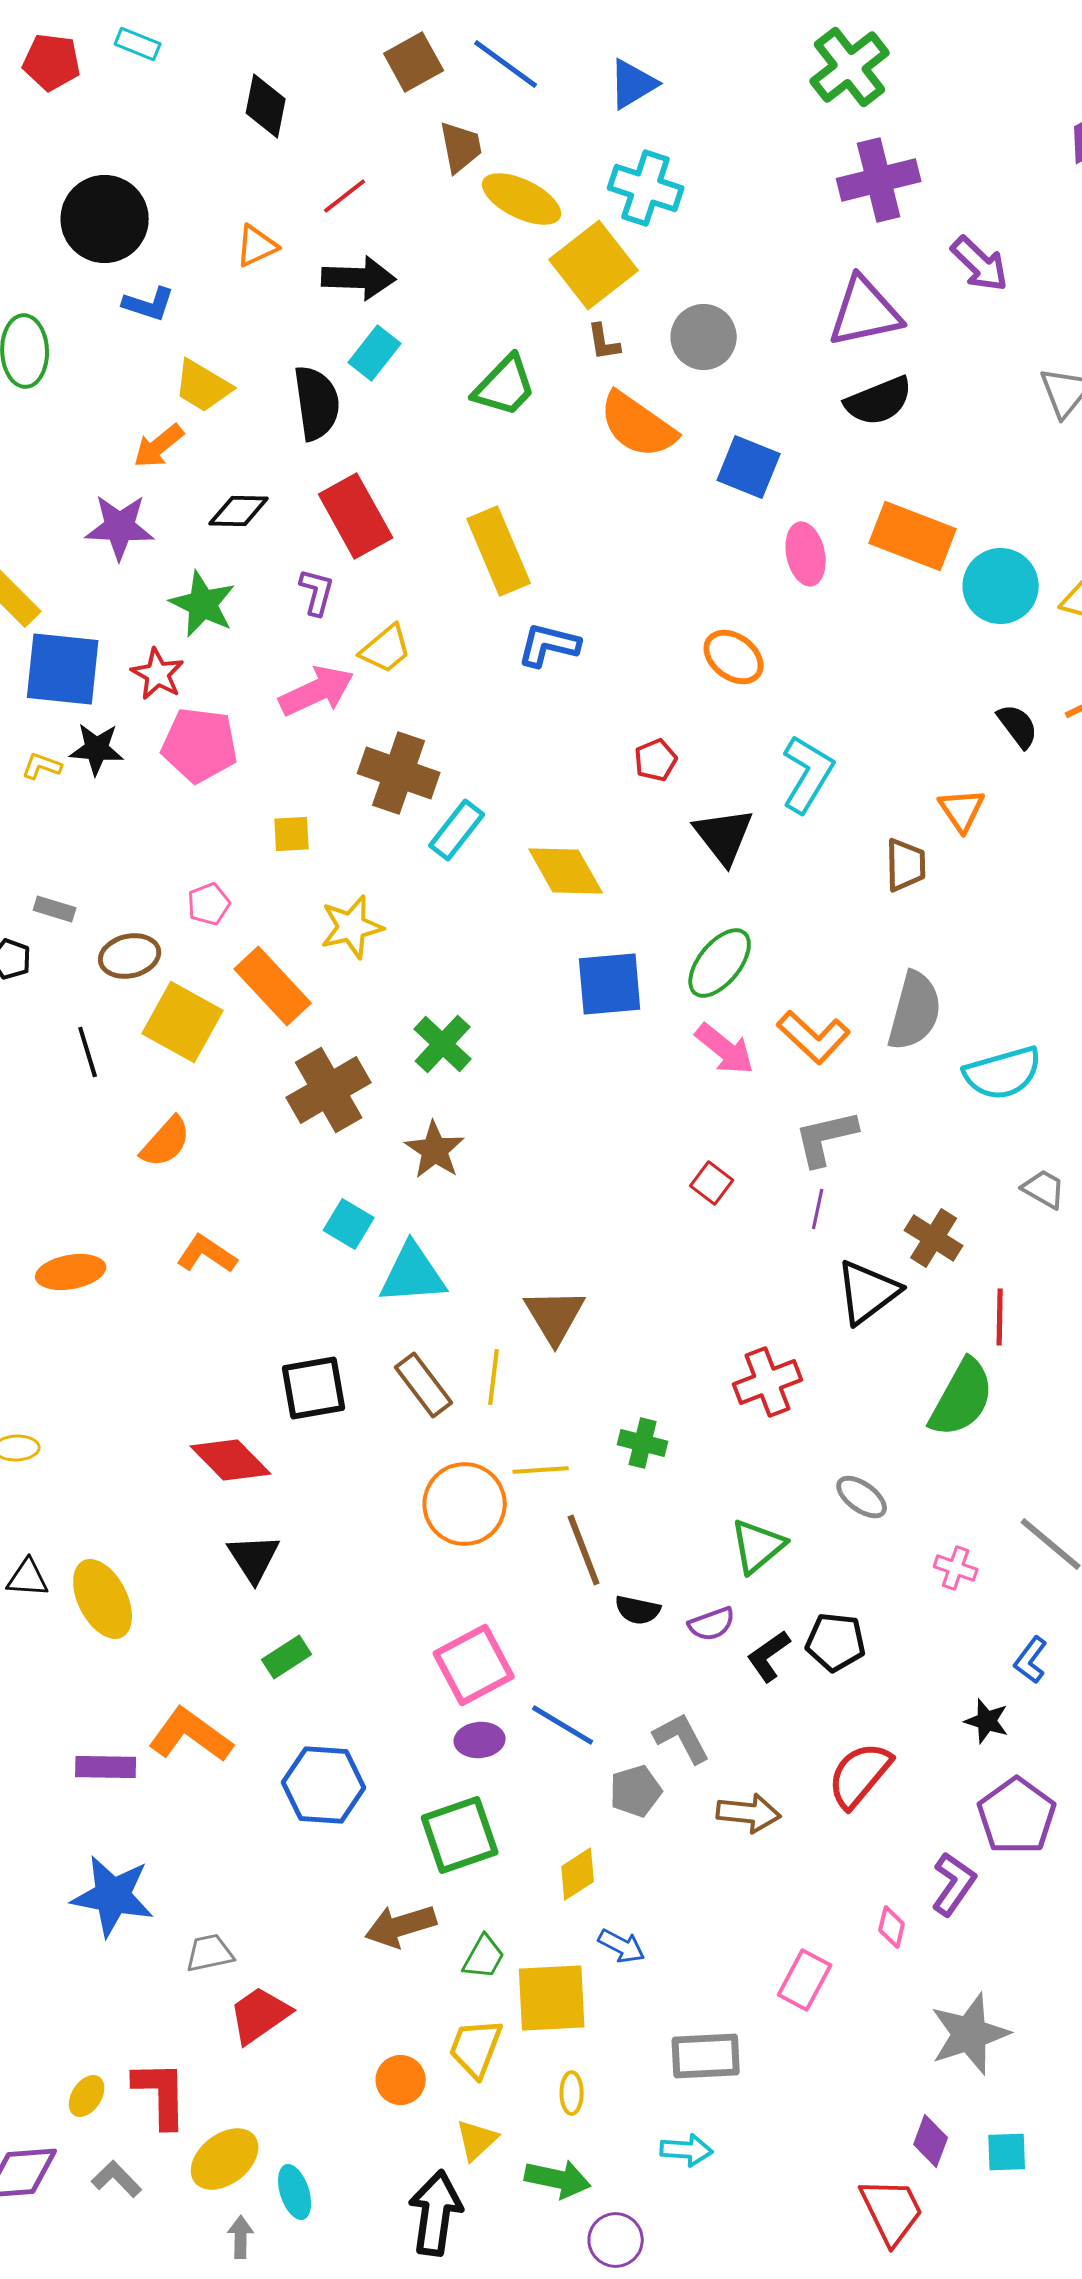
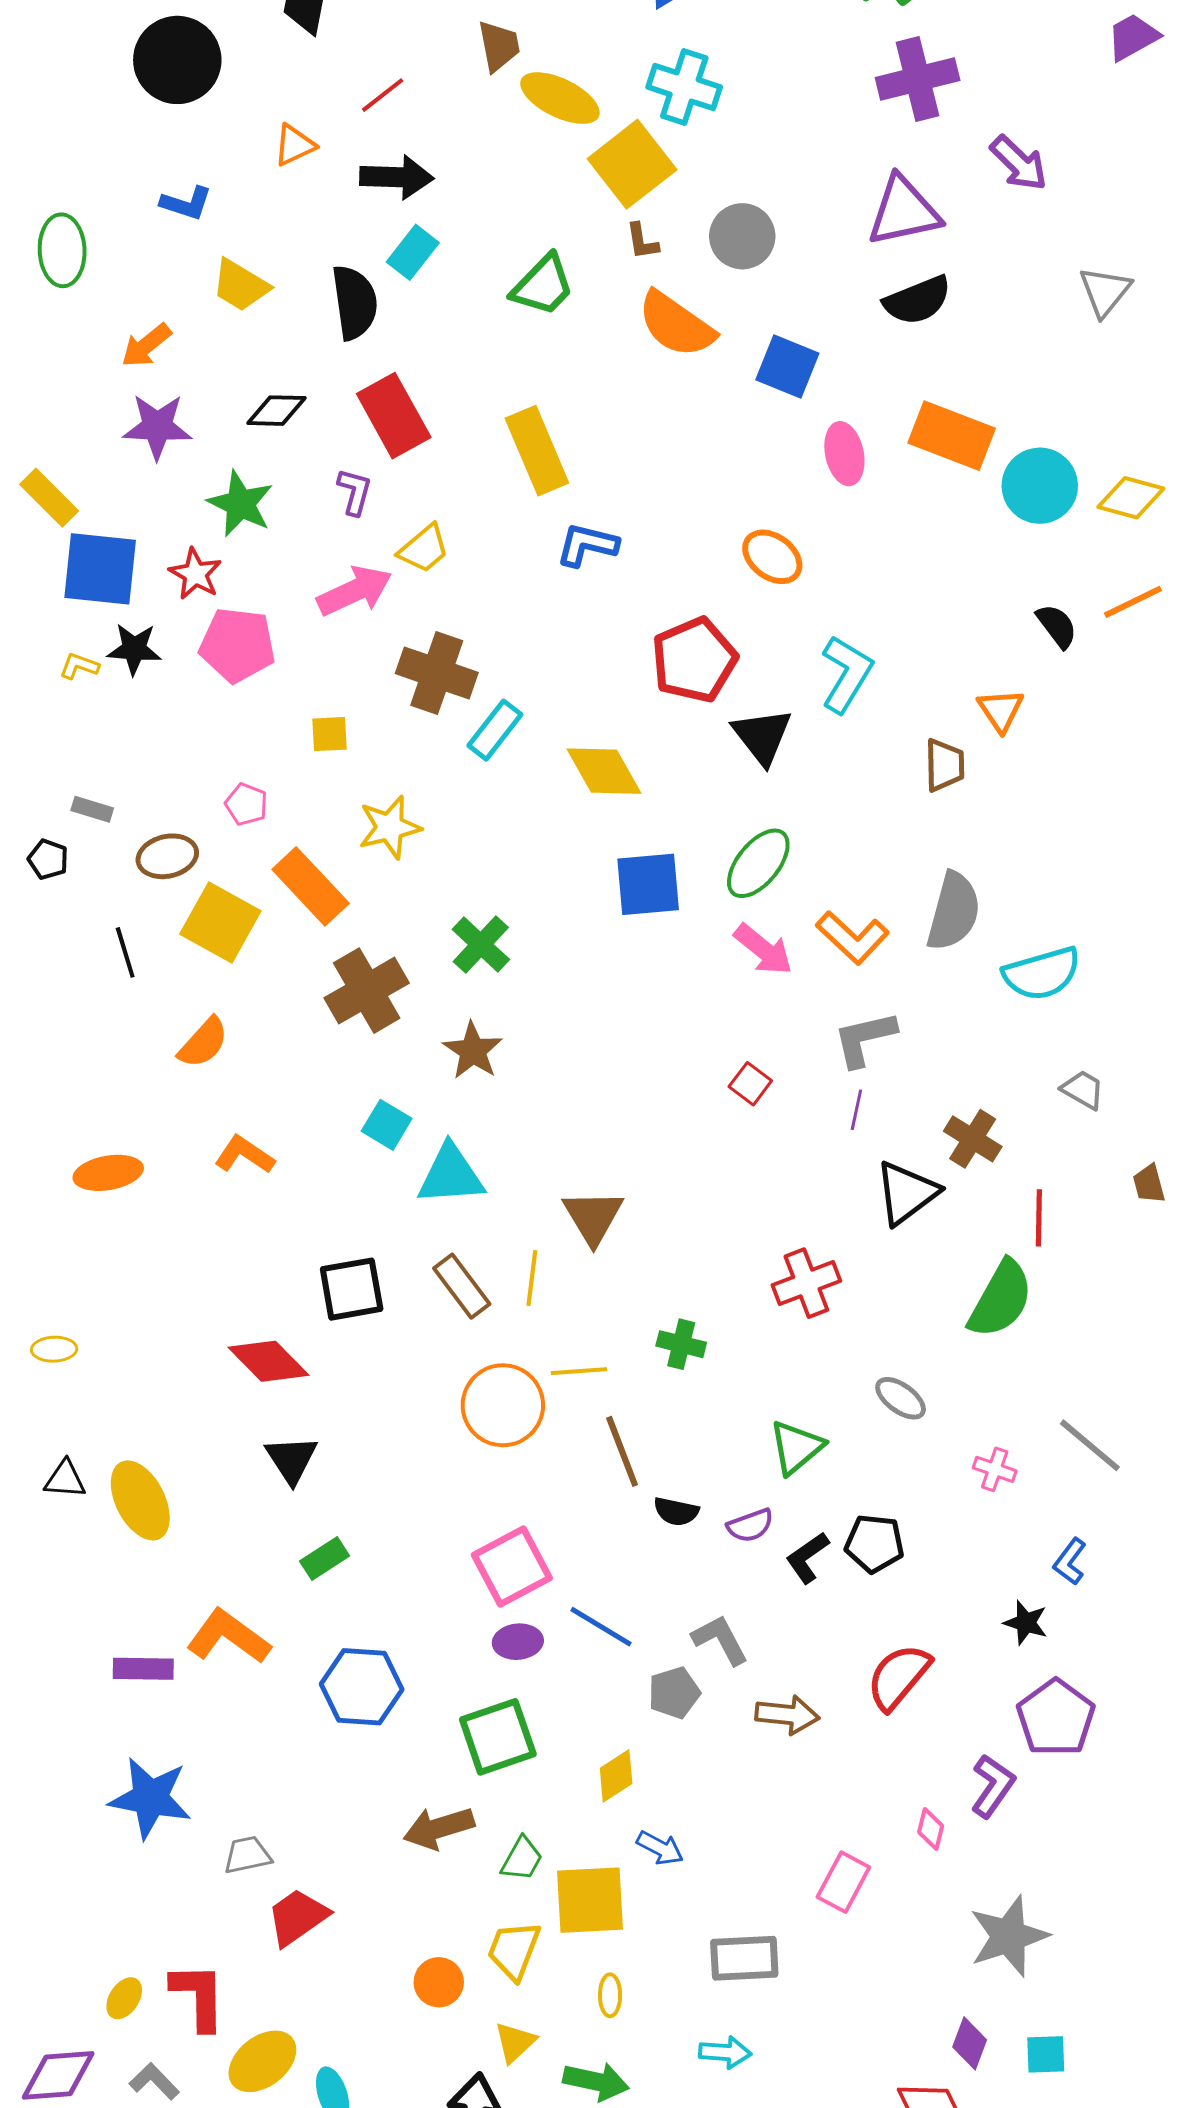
black circle: (105, 219) -> (177, 60), moved
orange arrow: (159, 446) -> (146, 345), moved
red pentagon: (656, 760) -> (694, 660), size x2.0
pink pentagon: (209, 904) -> (246, 804), turned -30

